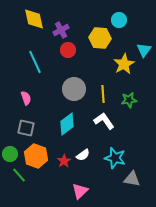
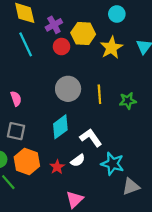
yellow hexagon: (100, 38) -> (83, 34), moved
cyan line: (35, 62) -> (26, 44), moved
yellow star: (124, 64) -> (111, 48), moved
white L-shape: (104, 121) -> (91, 138), moved
gray triangle: (132, 179) -> (131, 186), turned -30

